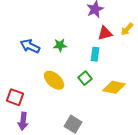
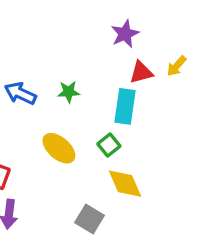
cyan rectangle: (95, 54) -> (125, 106), size x1.5
yellow diamond: (114, 87) -> (125, 184), moved, turned 55

